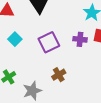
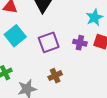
cyan square: (15, 39) -> (15, 36), size x1.5

